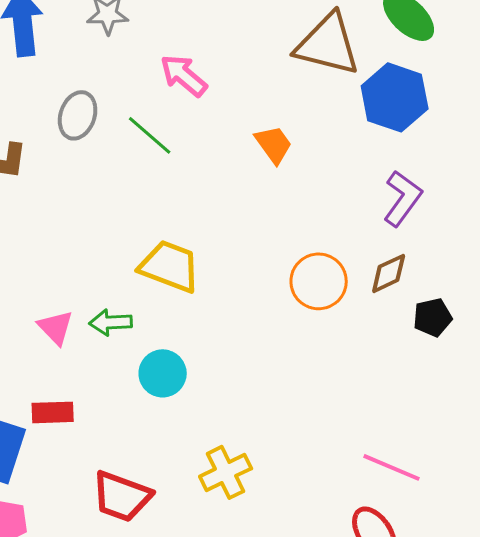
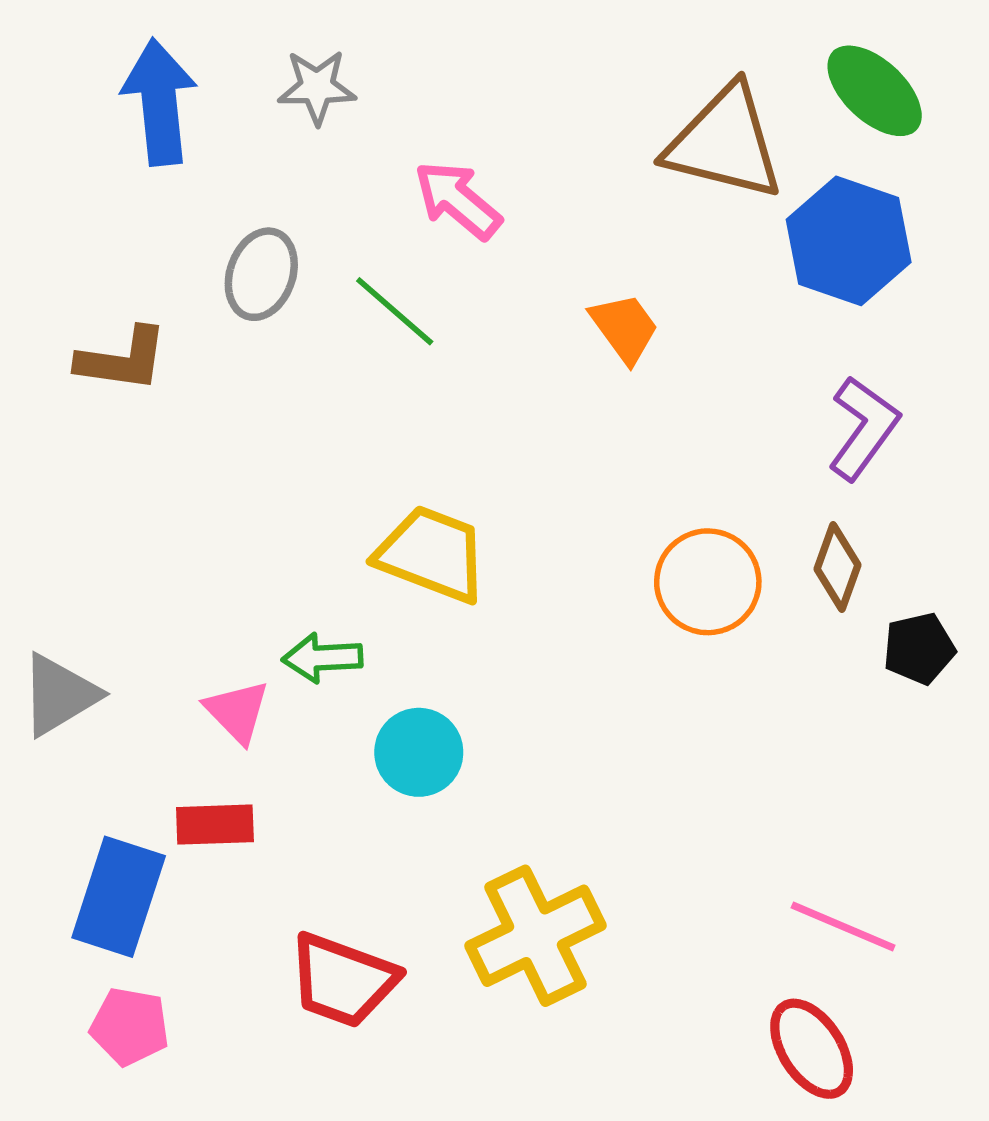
brown diamond: (389, 273) -> (838, 567), turned -45
pink triangle: (56, 327) -> (237, 712), moved
yellow cross: (226, 472) -> (535, 936), size x1.4

